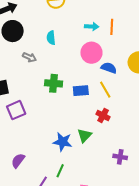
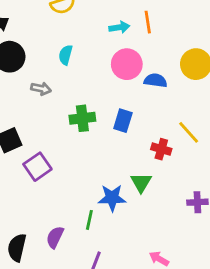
cyan semicircle: (51, 38) -> (66, 55), turned 32
yellow line: (105, 90) -> (189, 132), moved
blue rectangle: (81, 91) -> (123, 121), turned -56
green line: (60, 171) -> (89, 220), moved

